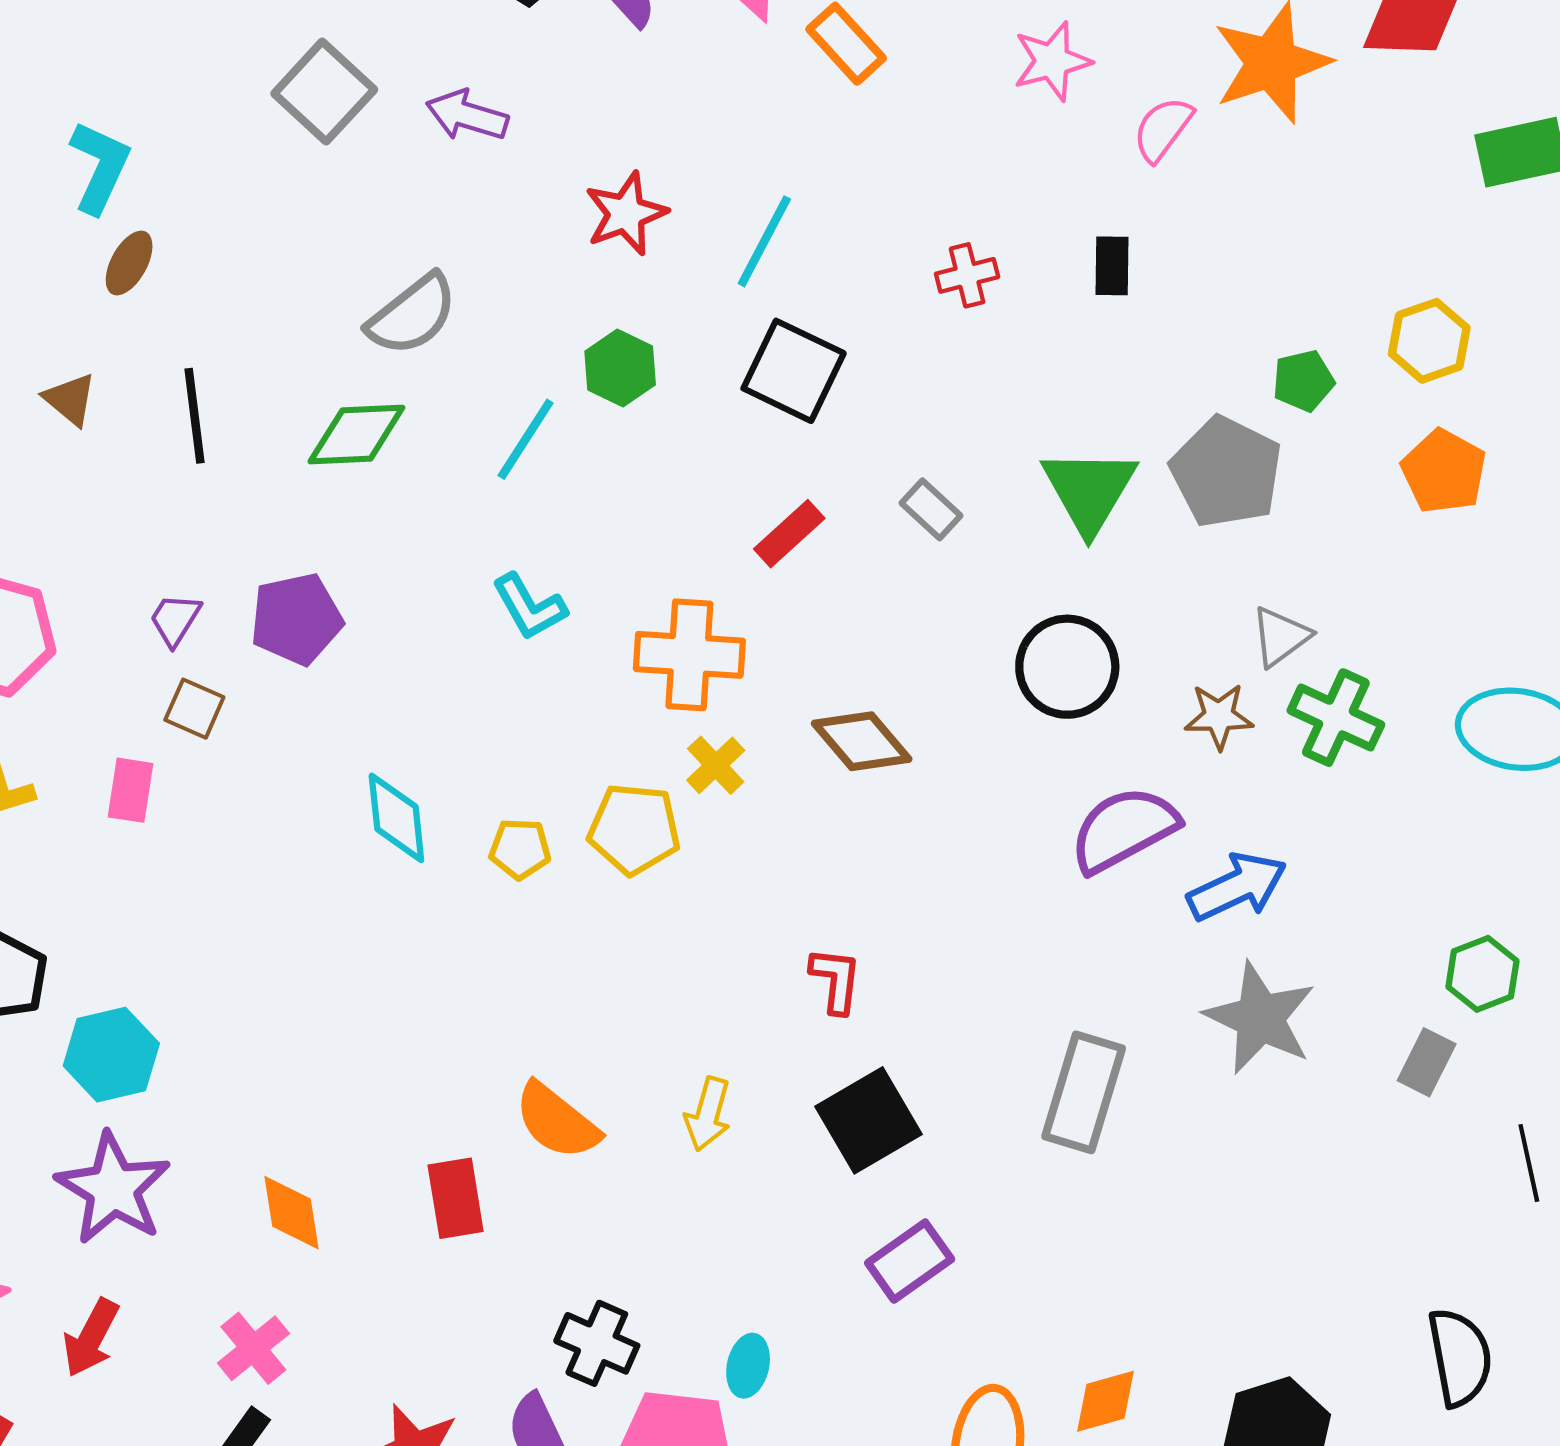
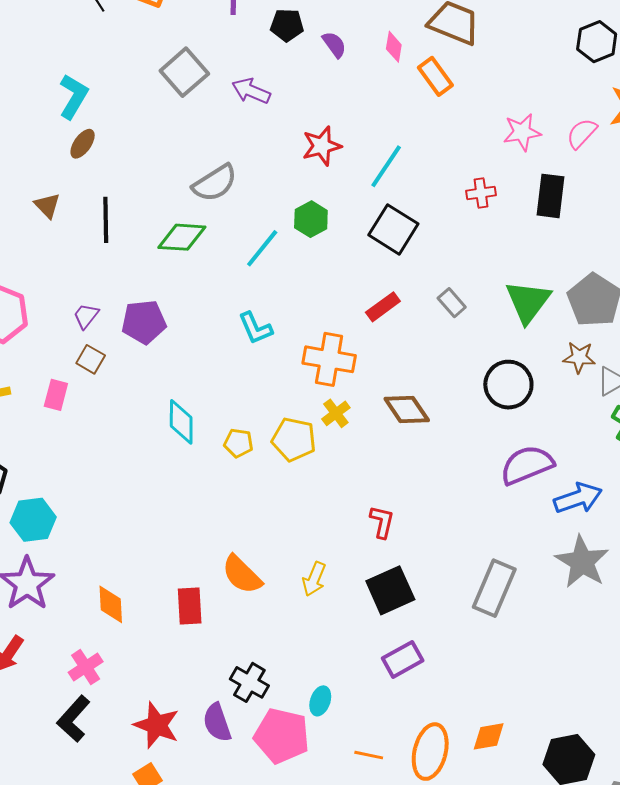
pink star: (1052, 61) -> (522, 132), moved
black rectangle: (1112, 266) -> (550, 196), size x1.5
brown star: (1219, 716) -> (579, 357), moved

